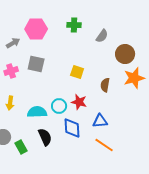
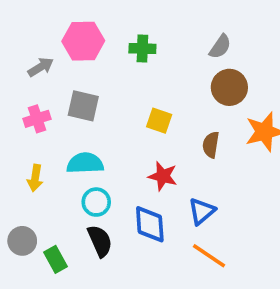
green cross: (74, 25) -> (142, 49), moved
gray semicircle: (102, 36) -> (220, 47), moved
brown circle: (125, 54) -> (229, 87), moved
cyan circle: (59, 106) -> (96, 202), moved
cyan semicircle: (37, 112) -> (85, 163), moved
blue triangle: (100, 121) -> (202, 211), turned -35

